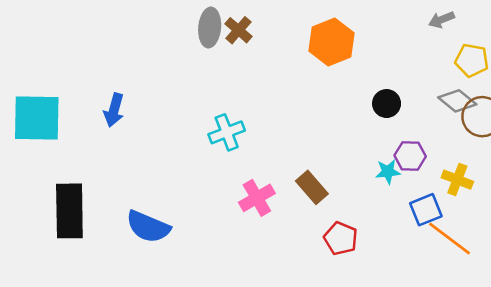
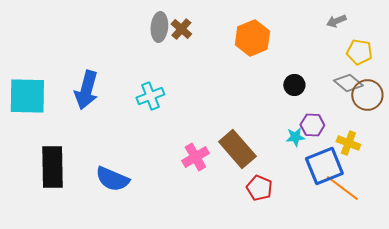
blue arrow: (114, 110) -> (86, 90), size x1.5
cyan cross: (227, 132) -> (150, 96), moved
brown rectangle: (312, 187) -> (237, 149), size x1.5
blue square: (426, 210) -> (324, 166), size x1.5

